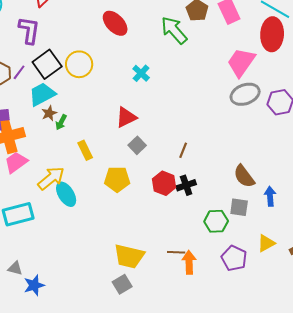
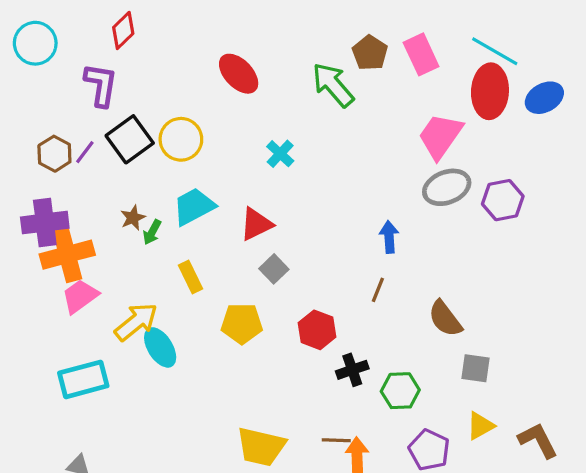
cyan trapezoid: (42, 94) -> (194, 207), moved
brown line: (183, 150) -> (378, 290), moved
black cross: (186, 185) -> (352, 370), moved
blue arrow: (270, 196) -> (389, 237), moved
gray square: (239, 207) -> (476, 368), moved

